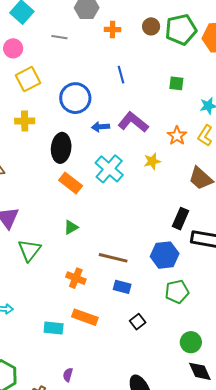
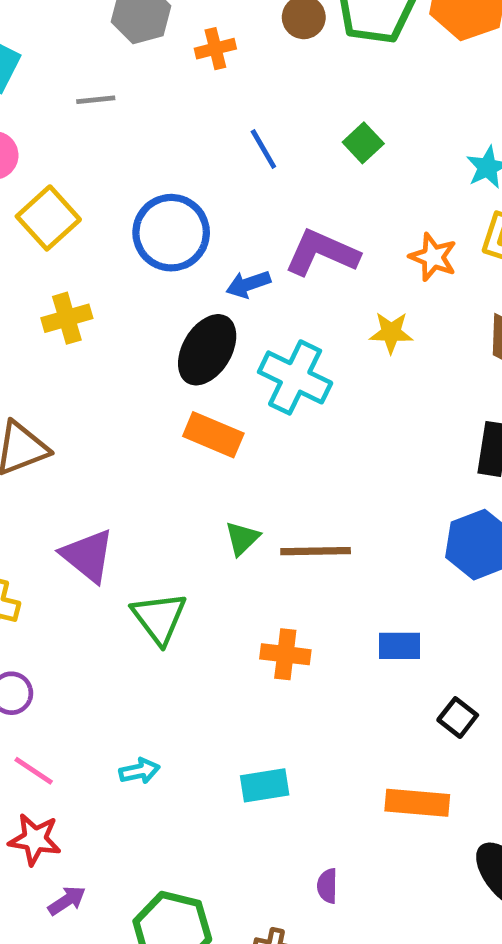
green square: (176, 83) -> (363, 143), moved, turned -35
black ellipse: (61, 148) -> (207, 350), moved, turned 40
yellow star: (152, 161) -> (391, 333), turned 30
brown line: (113, 258) -> (316, 551), moved
orange rectangle: (85, 317) -> (417, 803), moved

